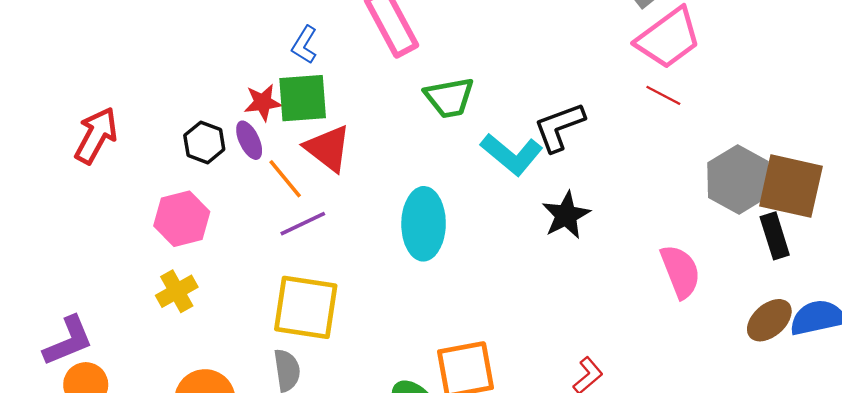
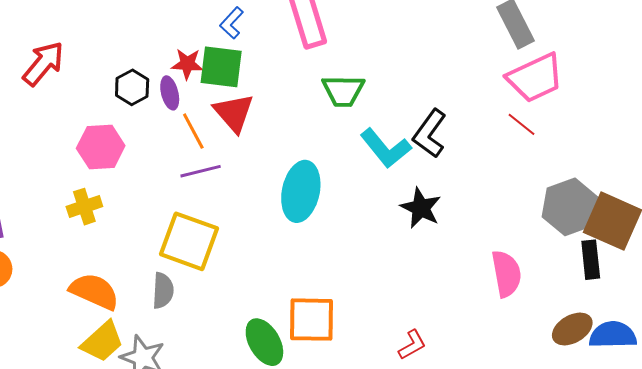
black L-shape: (559, 127) -> (430, 133), turned -45
black star: (566, 215) -> (421, 208), turned -30

